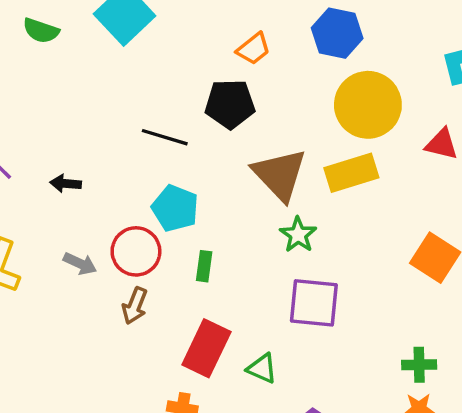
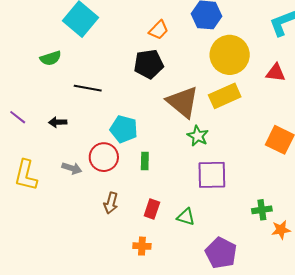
green semicircle: (41, 31) -> (51, 58), moved, turned -30
black line: (165, 137) -> (88, 88), moved
brown arrow: (135, 306) -> (111, 203), moved
red rectangle: (206, 348) -> (152, 209), size x0.6
green cross: (419, 365) -> (262, 210), moved

